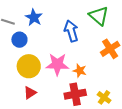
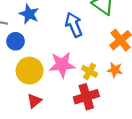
orange star: (80, 71) -> (115, 70), moved
yellow cross: (104, 97) -> (90, 71), moved

